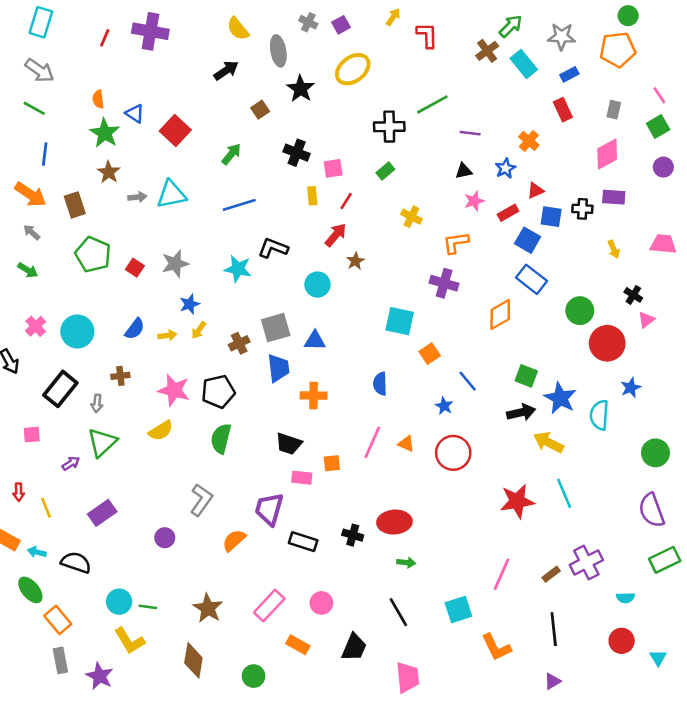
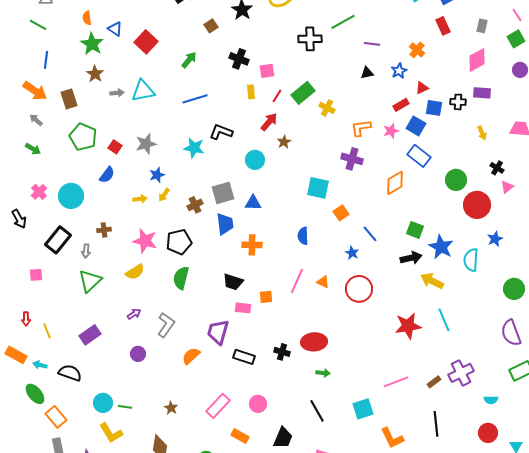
green rectangle: (385, 171) -> (303, 93), moved, size x1.6
pink star: (474, 201) -> (391, 131), moved
blue semicircle: (135, 329) -> (107, 175), moved
purple arrow: (71, 463) -> (134, 314), moved
pink line: (501, 574) -> (396, 382), turned 45
brown star: (208, 608) -> (171, 408), size x0.6

